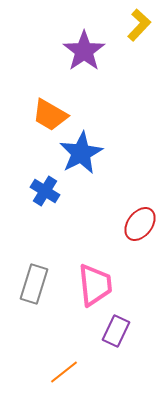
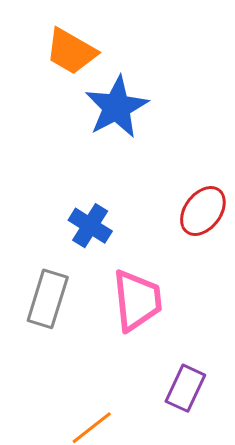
blue cross: (45, 191) -> (90, 226), moved
purple rectangle: (116, 331) -> (185, 388), moved

